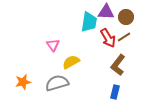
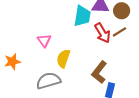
yellow semicircle: (71, 62) -> (63, 58), turned -42
brown L-shape: (118, 65) -> (99, 72), moved
orange star: (23, 82) -> (12, 62), moved

